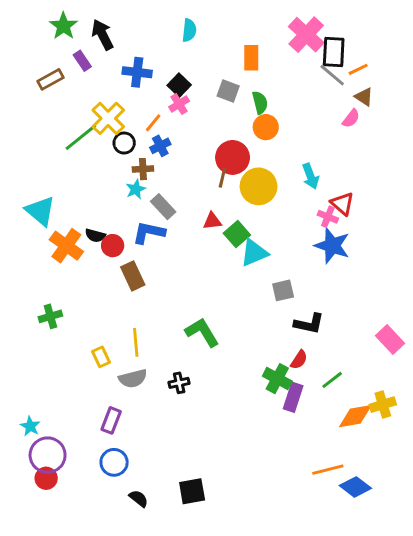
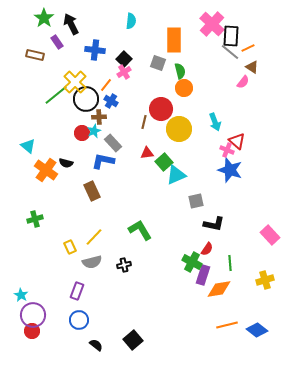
orange rectangle: (251, 58) -> (174, 40), size x1.4
brown rectangle: (50, 79) -> (35, 55), turned 42
black circle: (124, 143) -> (86, 99), size x1.6
blue cross: (160, 146) -> (111, 101), turned -32
brown line: (222, 178) -> (144, 122), moved
cyan triangle: (40, 211) -> (28, 146), size x0.7
red circle: (113, 246) -> (82, 133), moved
yellow line: (136, 342) -> (94, 237), turned 48
green line: (332, 380) -> (230, 263), turned -56
orange diamond: (355, 416) -> (219, 289), moved
blue diamond: (355, 487) -> (257, 330), moved
black square: (192, 491) -> (133, 340), turned -30

